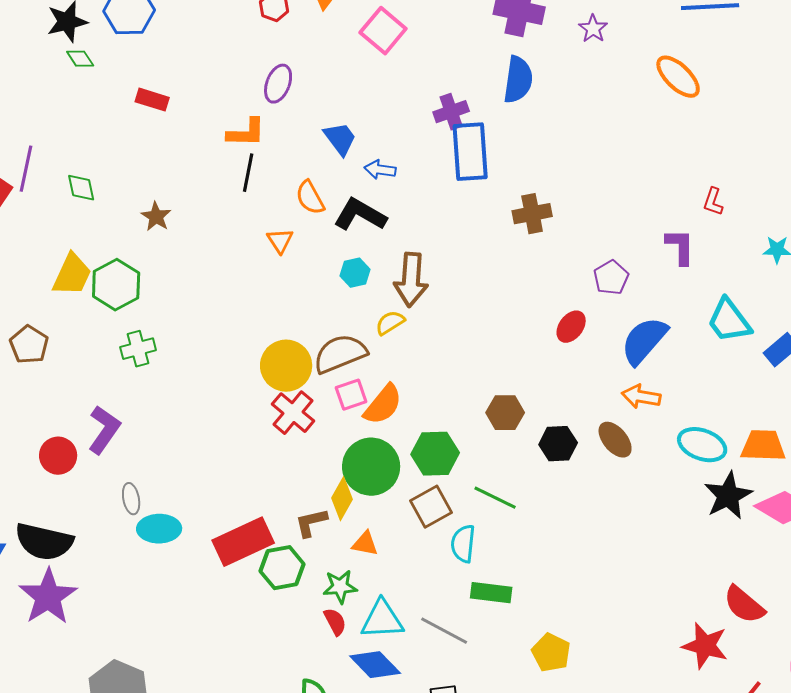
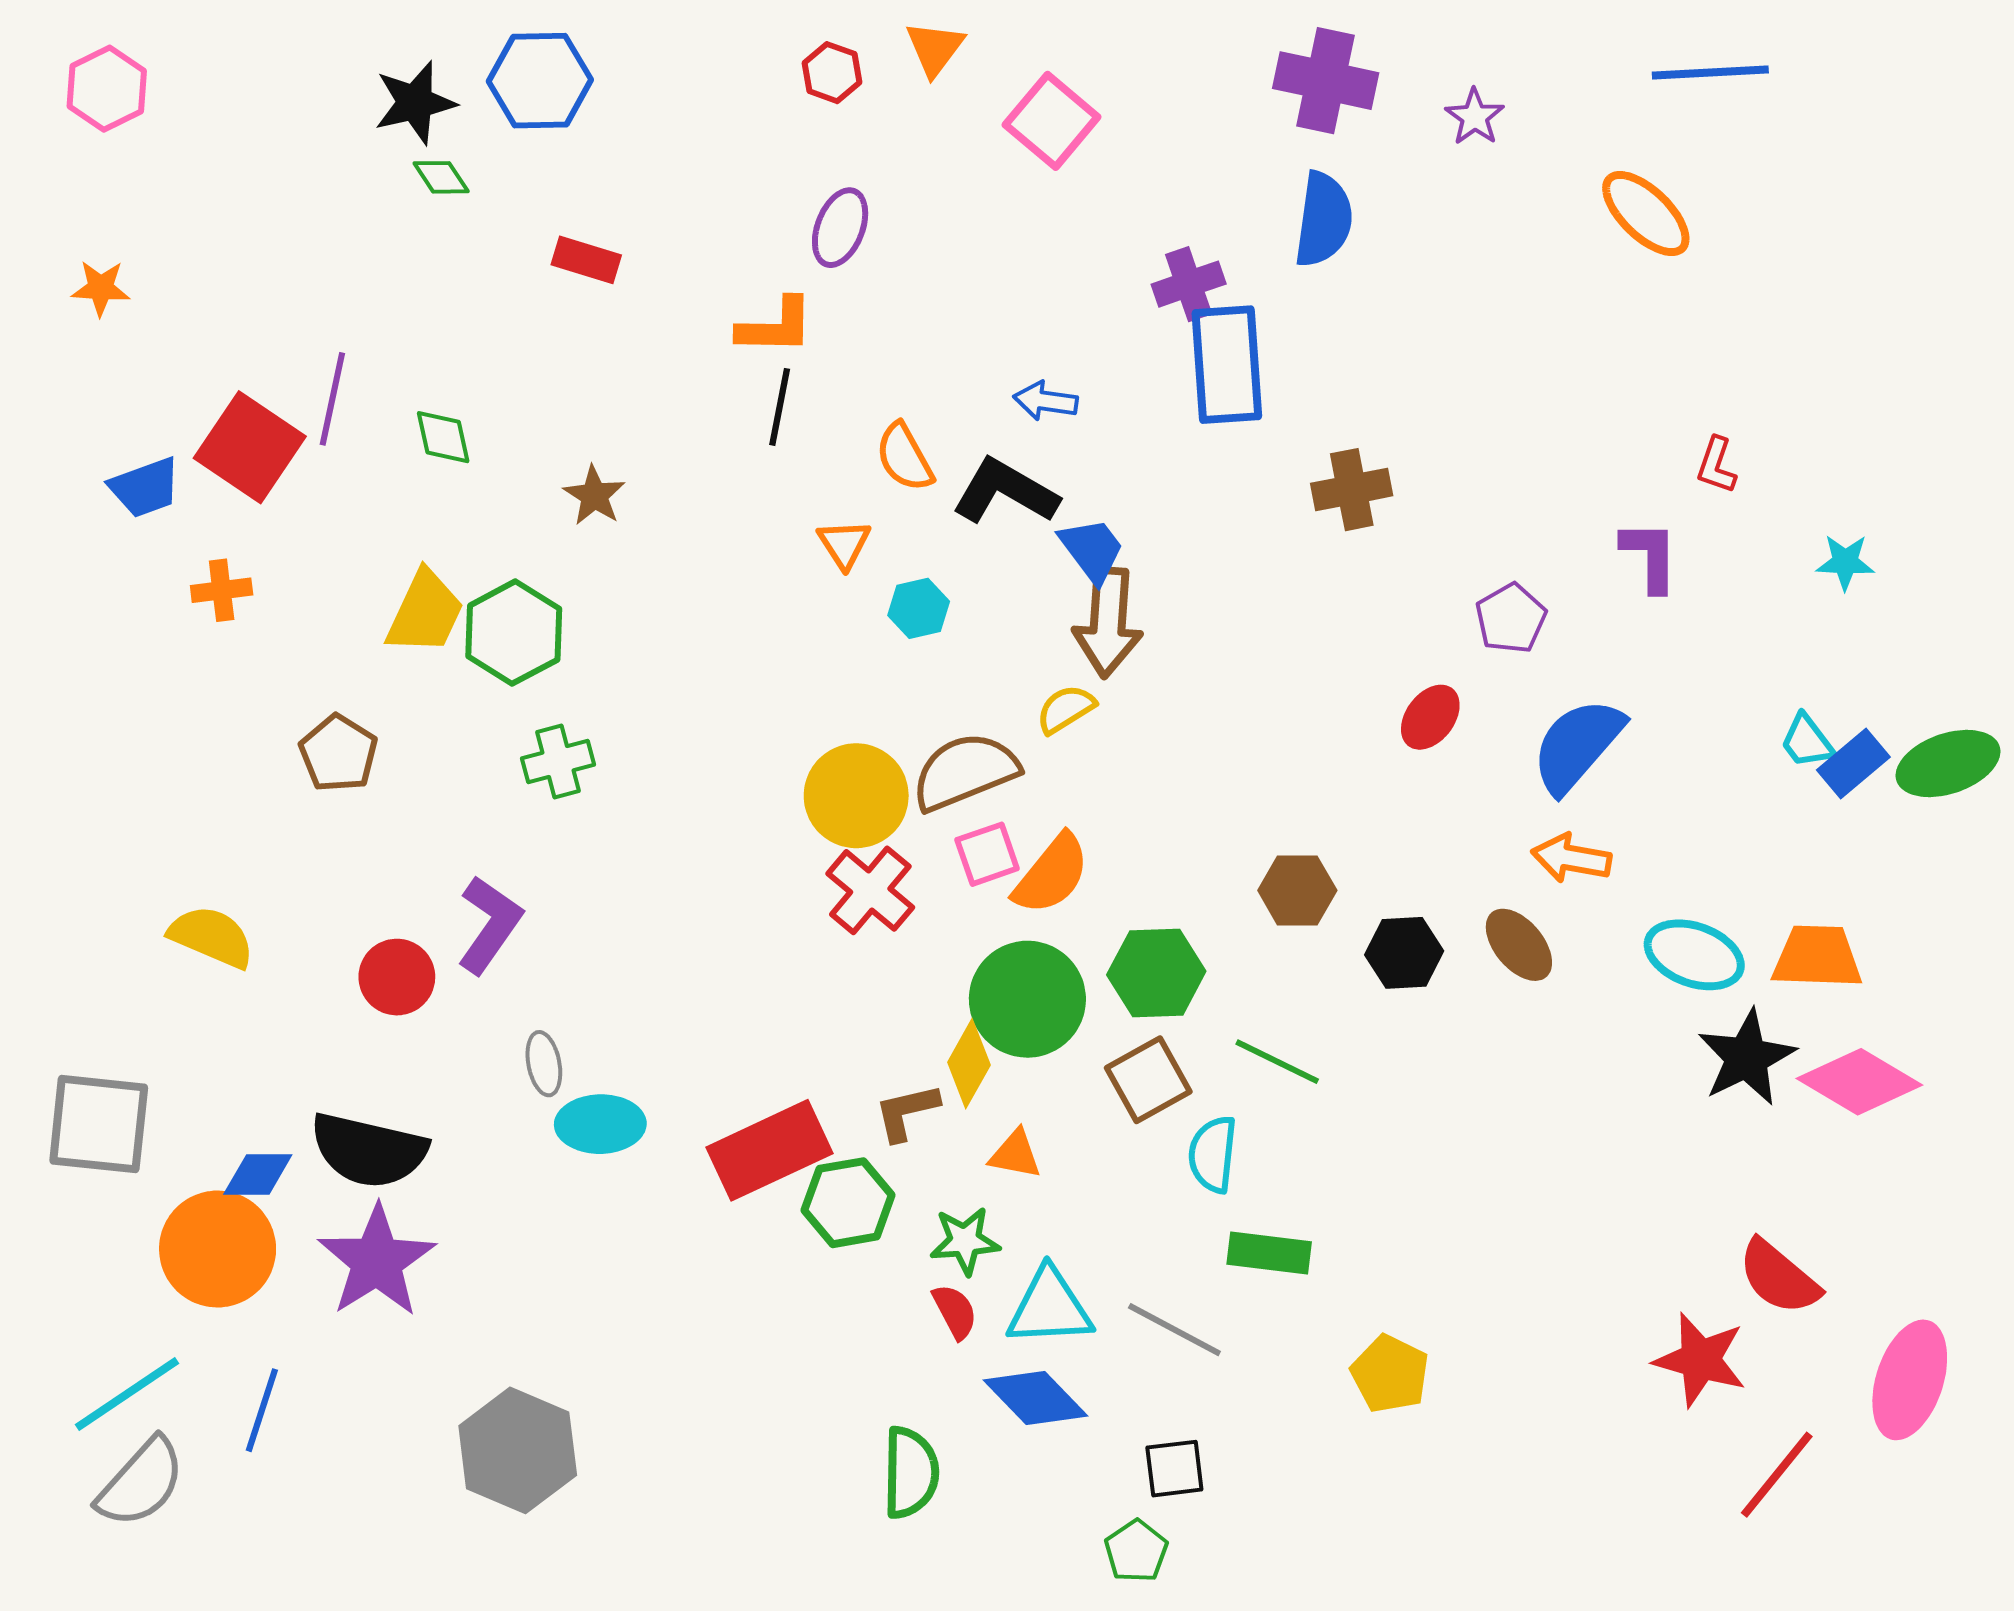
blue trapezoid: (340, 139) -> (1092, 550), moved
cyan hexagon: (355, 273) -> (919, 608), moved
cyan trapezoid: (729, 321) -> (1807, 741), moved, size x0.6

